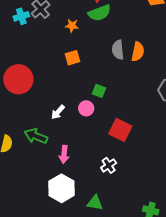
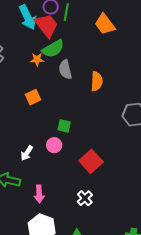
orange star: (72, 26) -> (37, 59), moved
gray semicircle: (118, 50) -> (65, 70), moved
red square: (120, 130) -> (91, 161), turned 30

